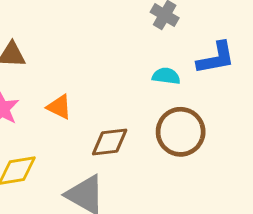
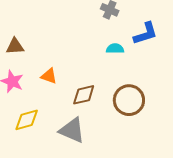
brown circle: (181, 132) -> (129, 100), moved

